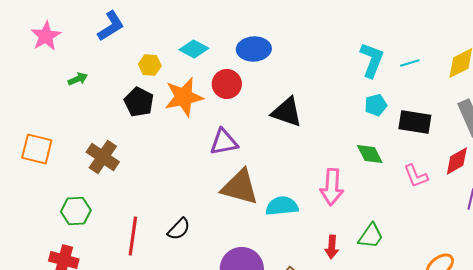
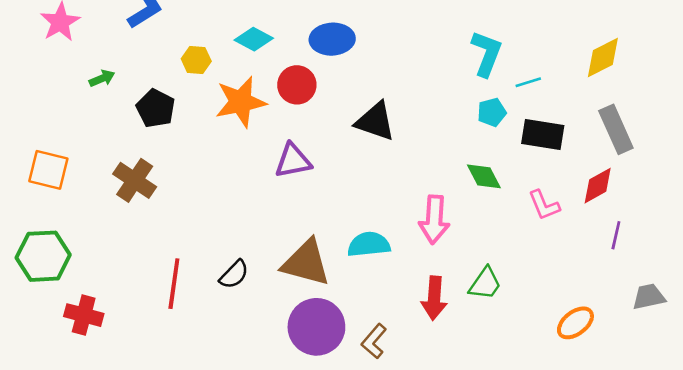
cyan line: (410, 63) -> (528, 82), moved
black pentagon: (139, 102) -> (156, 108), moved
brown triangle: (240, 187) -> (306, 263), moved
green hexagon: (76, 211) -> (43, 256), moved, size x1.4
red arrow: (332, 247) -> (434, 298), size x1.4

